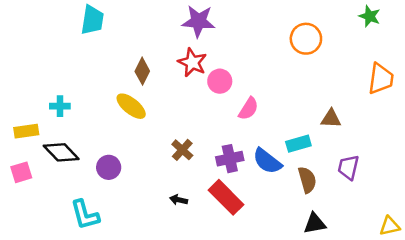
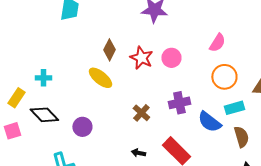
orange circle: (306, 39) -> (224, 77), moved
red star: (192, 62) -> (141, 58), moved
pink semicircle: (248, 109) -> (217, 43), moved
yellow rectangle: (26, 131) -> (16, 98), turned -48
purple cross: (230, 159) -> (179, 103), moved

